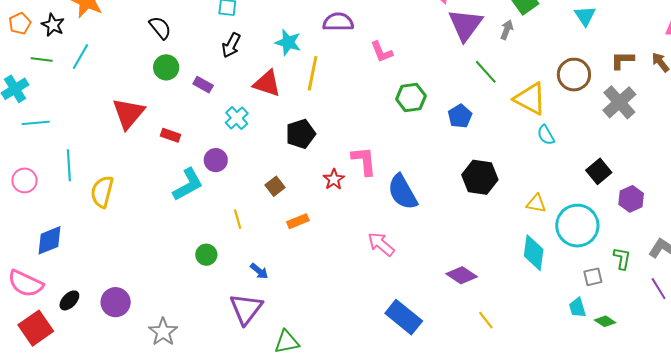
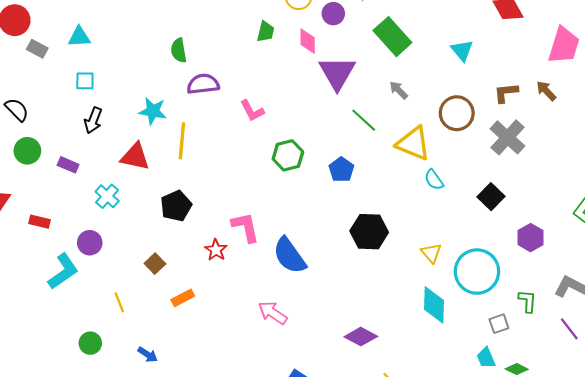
gray arrow: (507, 30) -> (399, 90), moved, turned -60
black square: (599, 171) -> (491, 197), moved
yellow triangle: (536, 204) -> (431, 253), turned 45

